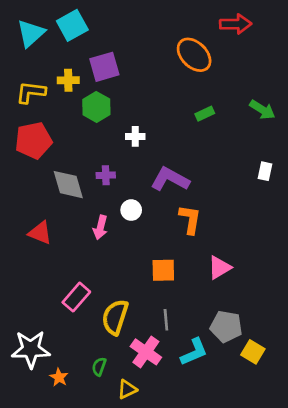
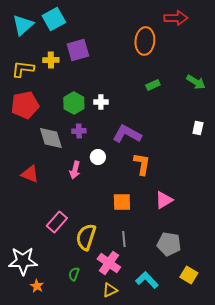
orange ellipse: (194, 55) -> (145, 41), turned 52
green hexagon: (96, 107) -> (74, 103), moved
cyan L-shape: (194, 352) -> (147, 280), moved, turned -110
yellow square: (253, 352) -> (189, 275), moved
orange star: (59, 377) -> (37, 286), moved
yellow triangle: (127, 389) -> (110, 290), moved

